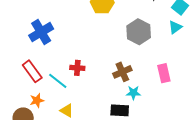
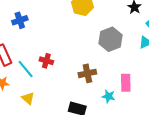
blue cross: (41, 32) -> (20, 20), size x0.7
cyan star: (133, 93) -> (109, 96), moved

